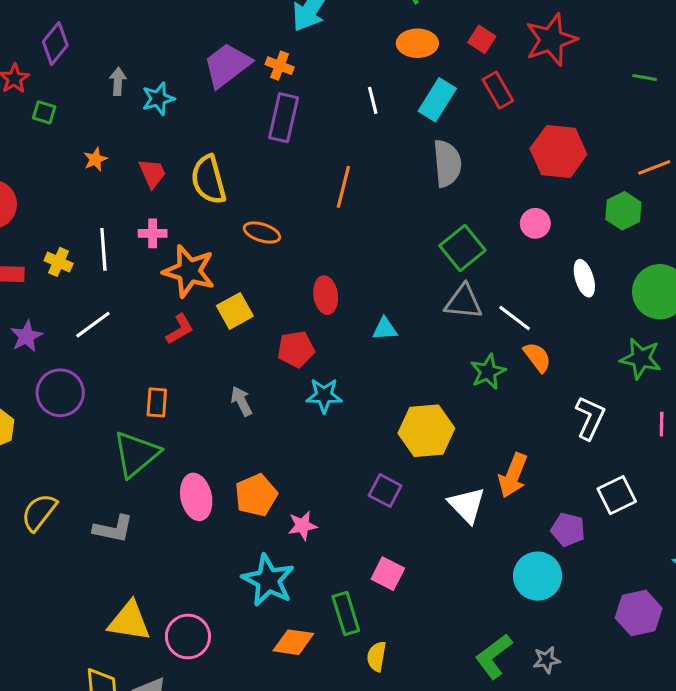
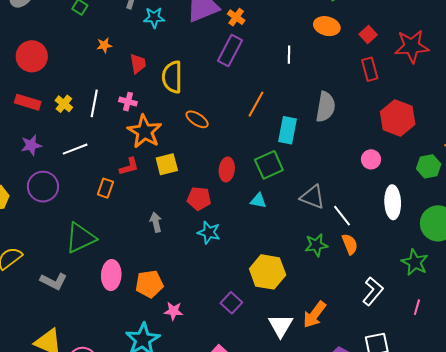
cyan rectangle: (437, 100) -> (287, 130), moved, turned -36
green square: (462, 248) -> (269, 165), moved
white ellipse: (584, 278) -> (393, 202), size x1.4
orange rectangle: (157, 402) -> (105, 188), moved

